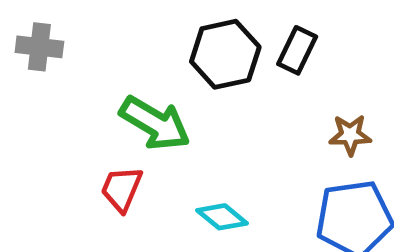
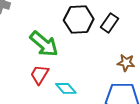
red trapezoid: (122, 189) -> (40, 75), moved

